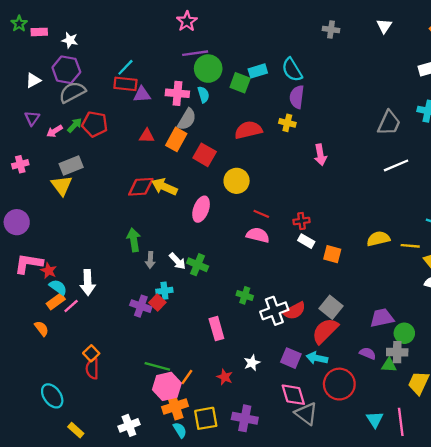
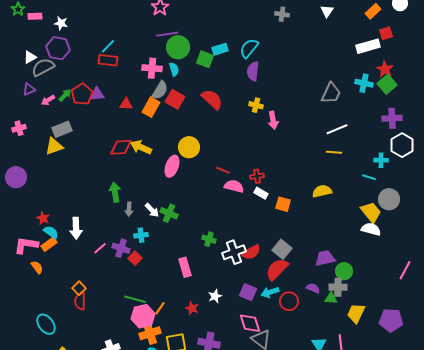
cyan semicircle: (292, 70) -> (249, 48), turned 70
gray semicircle: (72, 92) -> (43, 67), moved
purple triangle: (142, 95) -> (97, 94), moved
purple triangle: (32, 118) -> (29, 89), turned 32
yellow cross: (287, 123) -> (256, 105), moved
red pentagon: (95, 124) -> (82, 94), turned 30
red semicircle: (248, 130) -> (212, 99), turned 55
red square: (205, 155) -> (175, 99), moved
yellow circle: (237, 181) -> (189, 147), moved
yellow triangle: (62, 186) -> (54, 146), turned 48
pink semicircle: (258, 235) -> (234, 186), moved
yellow line: (410, 246) -> (334, 152), moved
pink L-shape: (29, 264) -> (26, 245), moved
red square: (157, 303) -> (135, 258), moved
pink line: (71, 306) -> (100, 248), moved
cyan arrow: (317, 358) -> (270, 292), turned -30
red circle: (339, 384) -> (289, 301), moved, size x0.7

